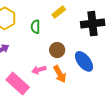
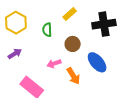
brown circle: (57, 50) -> (73, 44), moved
pink arrow: (39, 70) -> (54, 64), moved

